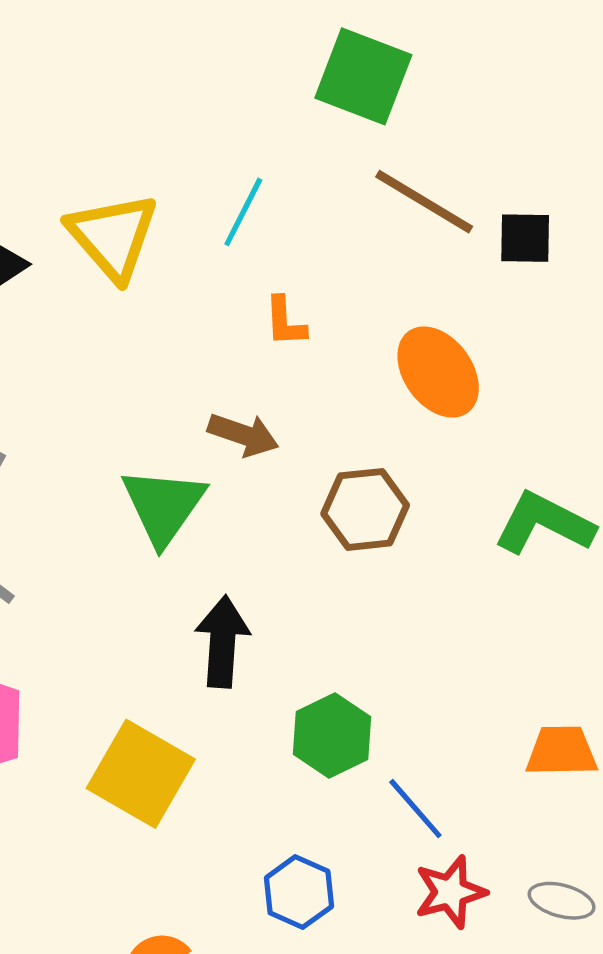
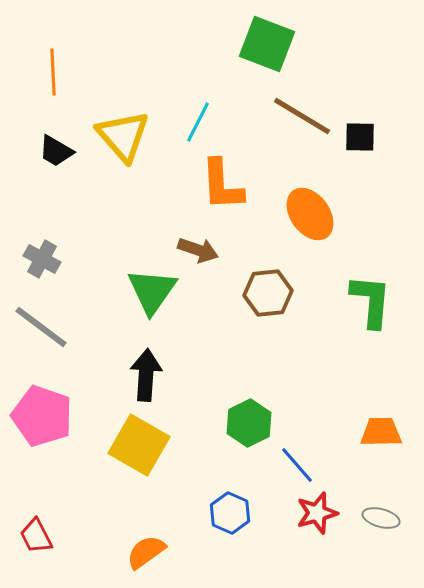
orange L-shape: (285, 322) -> (222, 185), size x1.8
green L-shape: (544, 523) -> (371, 301), turned 68
black arrow: (222, 642) -> (146, 375), moved

